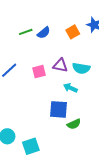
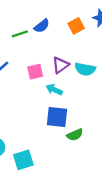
green line: (26, 32) -> (20, 34), moved
purple triangle: (60, 65) -> (60, 65), turned -49
cyan arrow: (70, 88) -> (54, 90), moved

